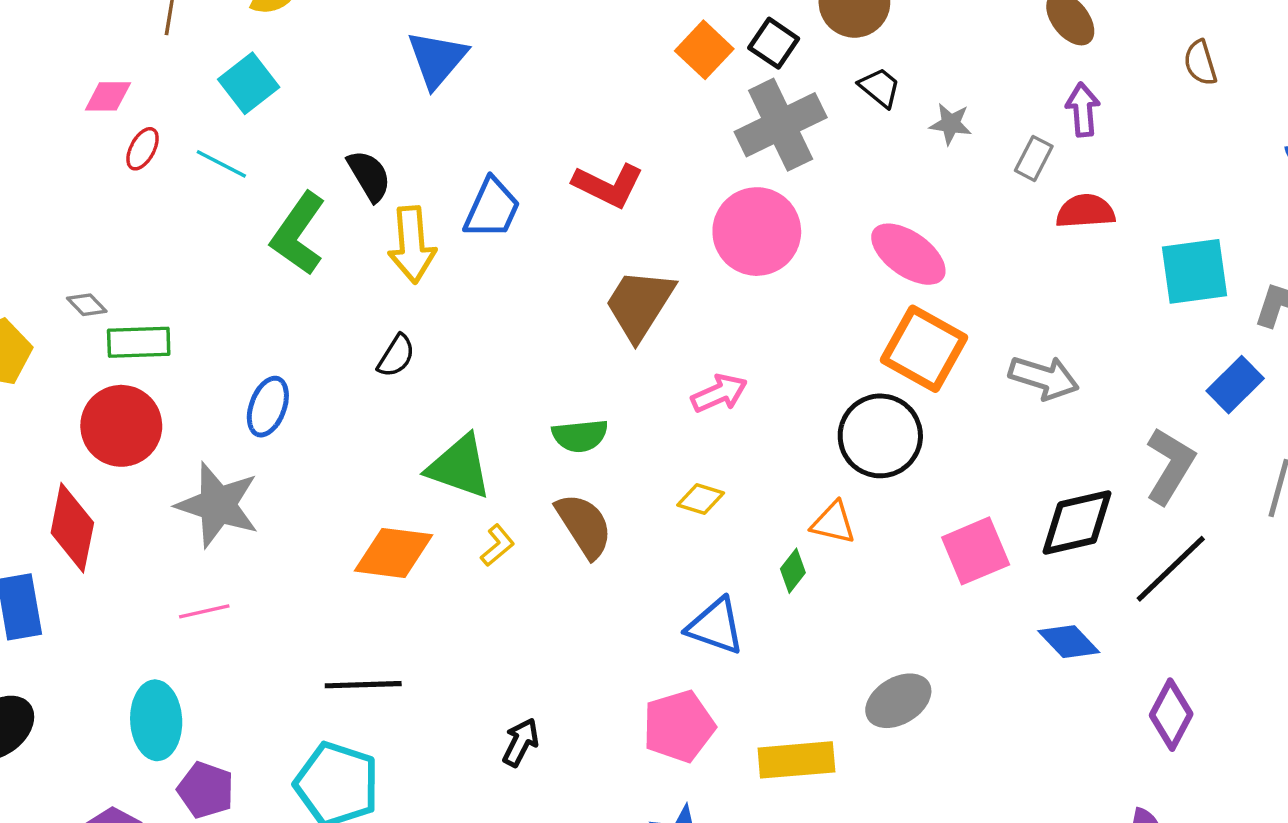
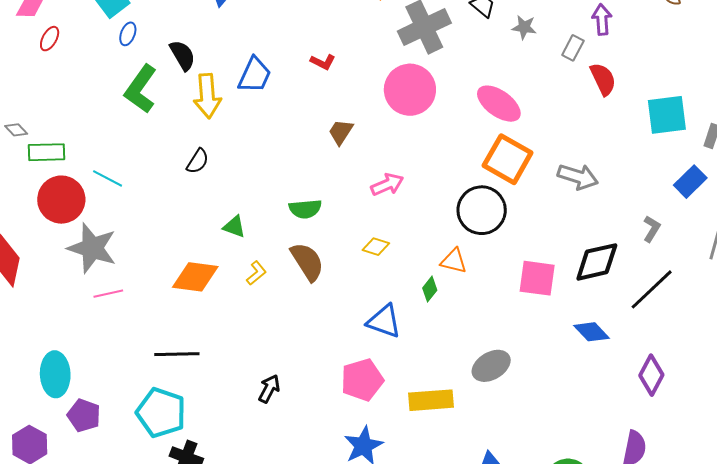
cyan line: (221, 164) -> (108, 178), moved
red L-shape: (608, 185) -> (323, 62), size x0.6
red semicircle: (1085, 211) -> (603, 79), turned 68
brown trapezoid: (639, 304) -> (341, 132), size x0.6
blue ellipse: (268, 407) -> (128, 34), moved, size x0.7
red circle: (121, 426) -> (61, 200), moved
gray L-shape: (1170, 466) -> (652, 229), size x0.6
green triangle: (459, 467) -> (234, 227), size x0.6
pink square: (976, 551) -> (537, 278), turned 30
pink line: (204, 611) -> (108, 294), moved

